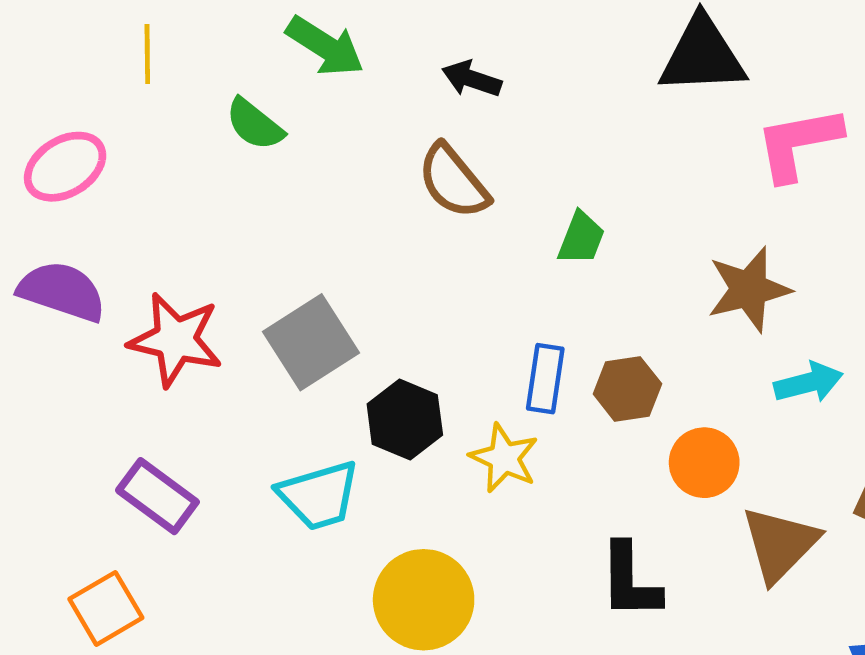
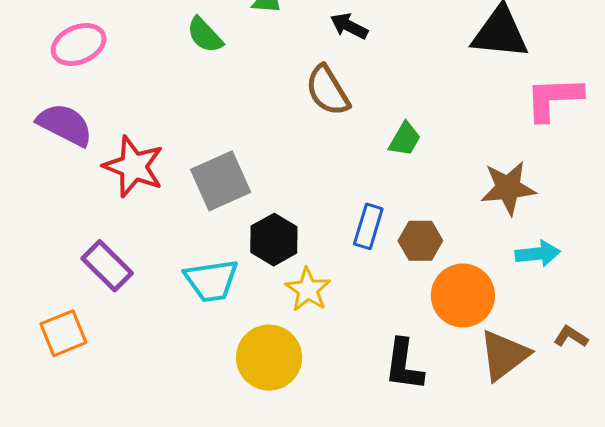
yellow star: (504, 458) -> (308, 290), moved
orange circle: (704, 463) -> (463, 296), size x1.4

